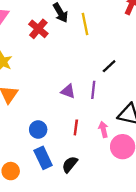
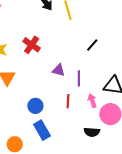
red cross: (38, 29) -> (32, 45), moved
purple line: (93, 90) -> (79, 78), moved
black semicircle: (70, 164) -> (92, 132), moved, turned -119

